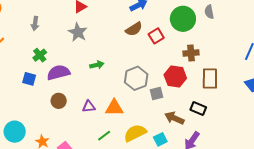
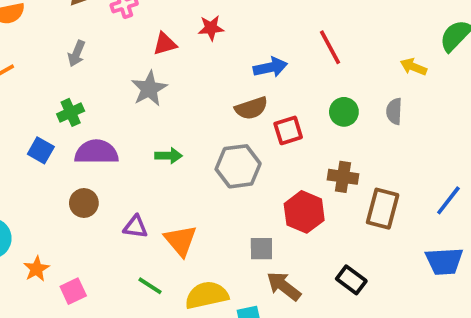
green circle: (183, 19) -> (344, 112), size x0.6
gray hexagon: (136, 78) -> (238, 166), moved
brown rectangle: (210, 78) -> (383, 209), moved
gray square: (157, 93) -> (261, 249), moved
orange triangle: (114, 108) -> (181, 241), turned 36
black rectangle: (198, 109) -> (351, 280), moved
green line: (104, 136) -> (150, 286), turned 56

